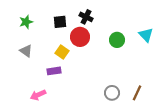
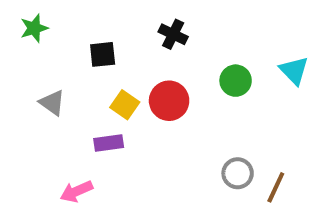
green star: (26, 22) -> (34, 28), moved
black square: (60, 22) -> (103, 54), moved
red circle: (80, 37) -> (169, 101), moved
gray circle: (112, 93) -> (238, 173), moved

